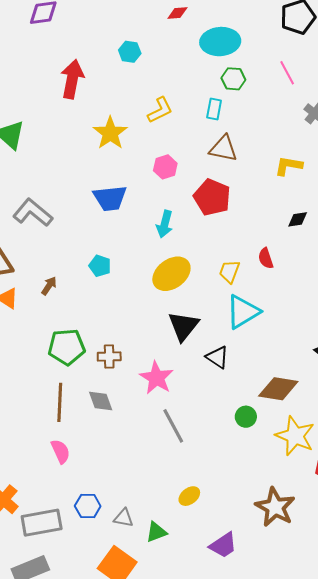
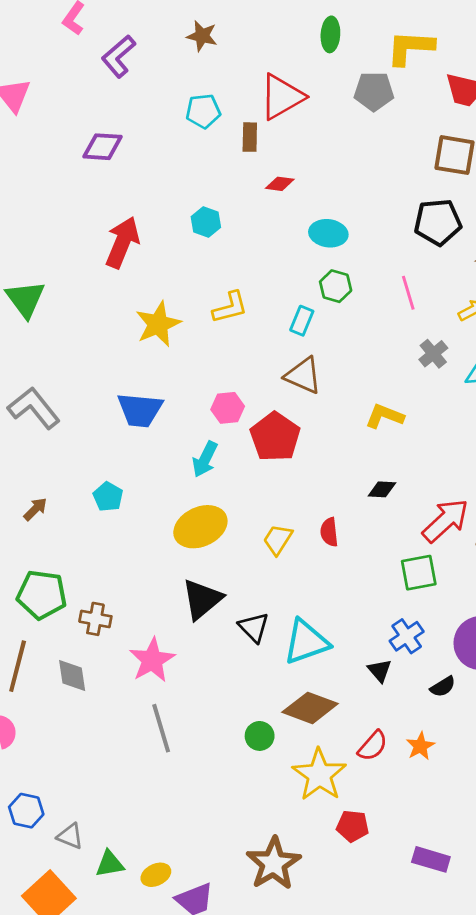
cyan ellipse: (220, 42) -> (328, 233), size x0.7
pink hexagon: (165, 167) -> (228, 408), moved
cyan triangle: (243, 312) -> (306, 642), moved
black triangle: (217, 357) -> (254, 627), moved
yellow ellipse: (189, 496) -> (156, 875), moved

